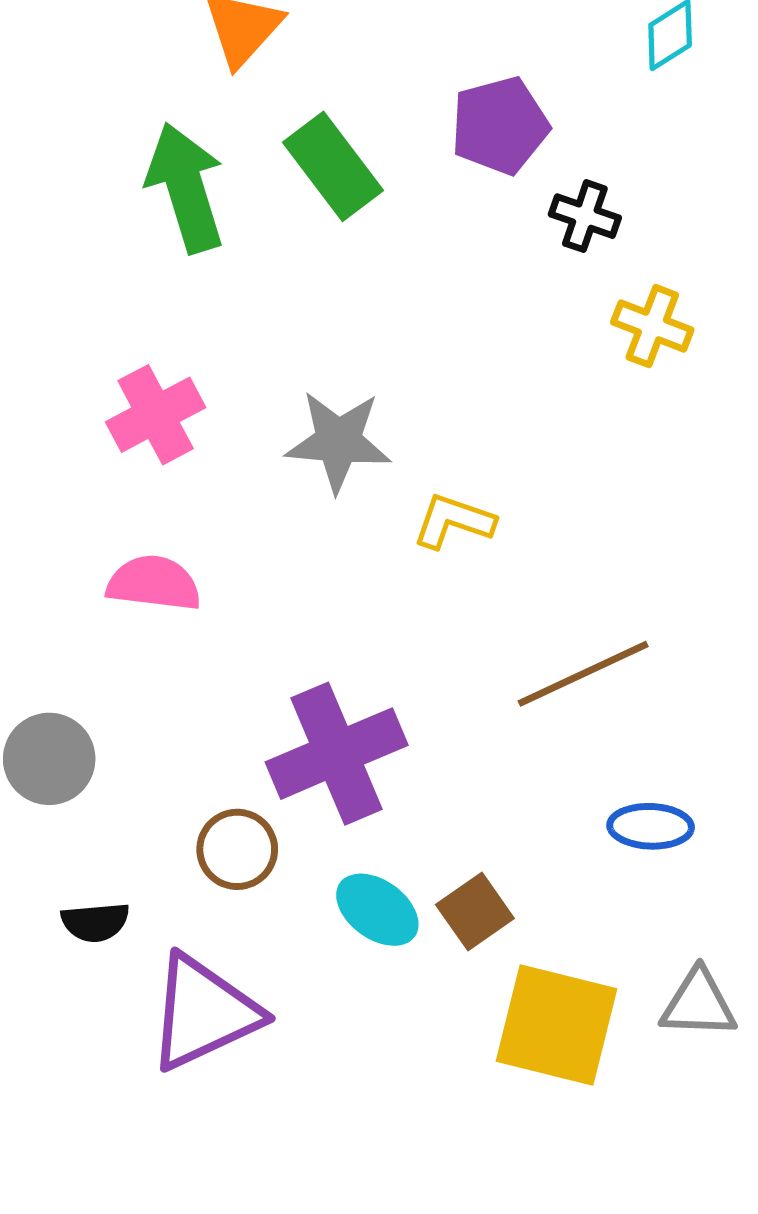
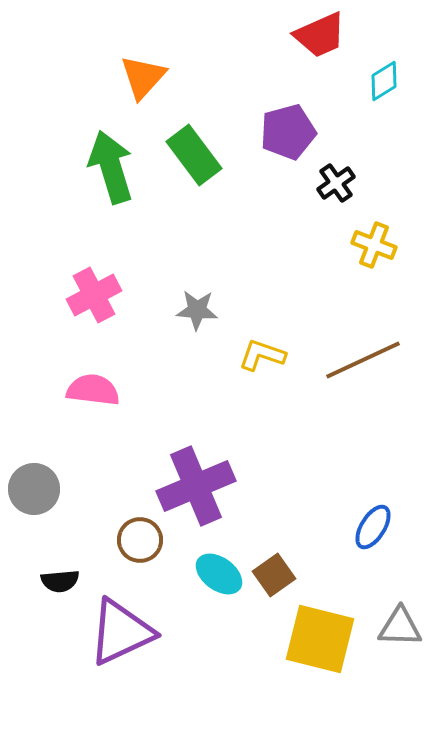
black cross: (585, 216) -> (336, 183), turned 36
gray star: (338, 441) -> (197, 310), size x0.7
brown line: (583, 674) -> (363, 360), moved
blue ellipse: (651, 826) -> (373, 527), turned -60

